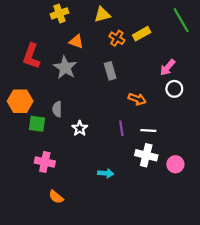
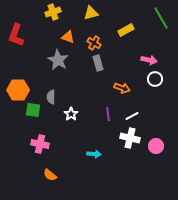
orange cross: (117, 38) -> (94, 43), moved
red L-shape: (31, 56) -> (16, 35), moved
pink arrow: (168, 67) -> (149, 60), turned -119
white line: (148, 131) -> (132, 116), turned -32

